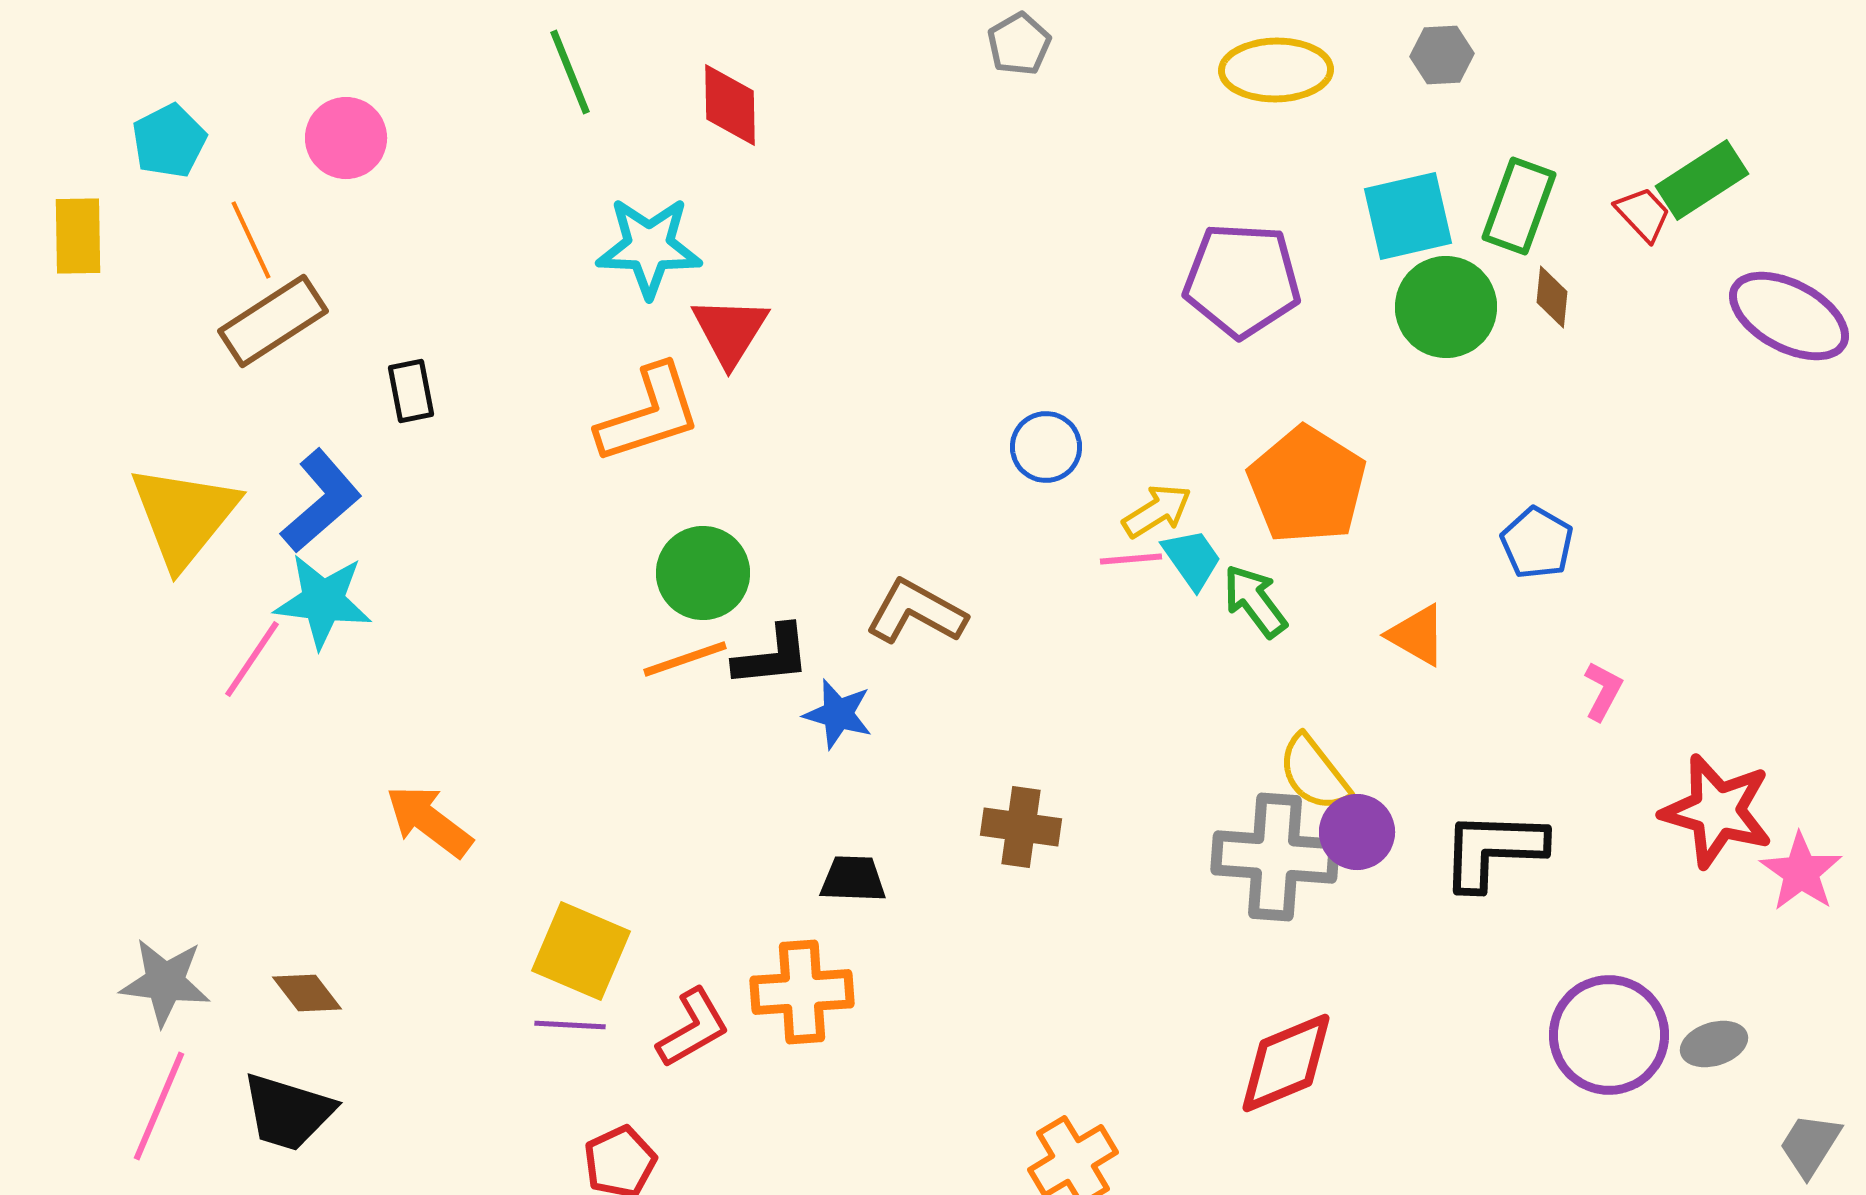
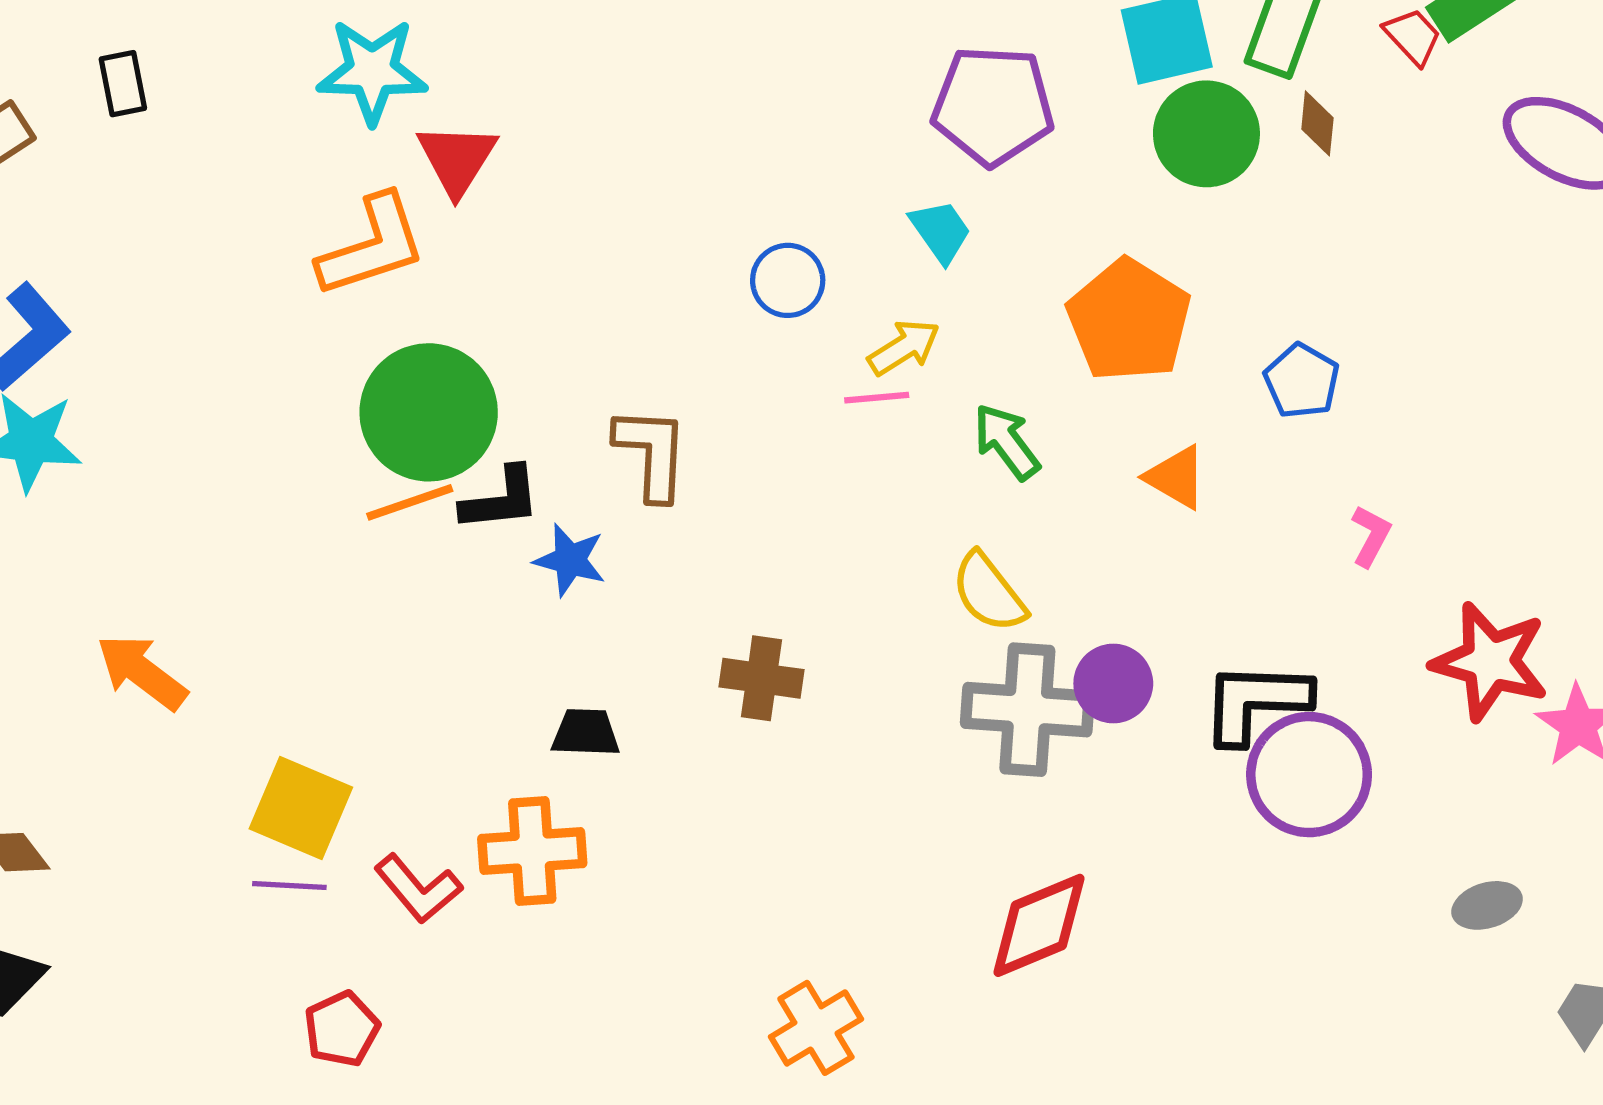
black rectangle: (411, 391) -> (123, 84), moved
orange pentagon: (1307, 485) -> (1129, 320), moved
cyan trapezoid: (1192, 559) -> (941, 231), moved
green circle: (703, 573) -> (429, 412), size x1.4
brown L-shape: (916, 612) -> (652, 453), turned 64
yellow semicircle: (1314, 773) -> (989, 592), moved
red L-shape: (693, 1028) -> (418, 889), turned 80
purple circle: (1609, 1035) -> (1309, 775), moved

